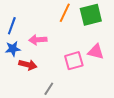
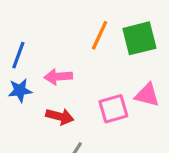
red arrow: (28, 65) -> (60, 116), moved

